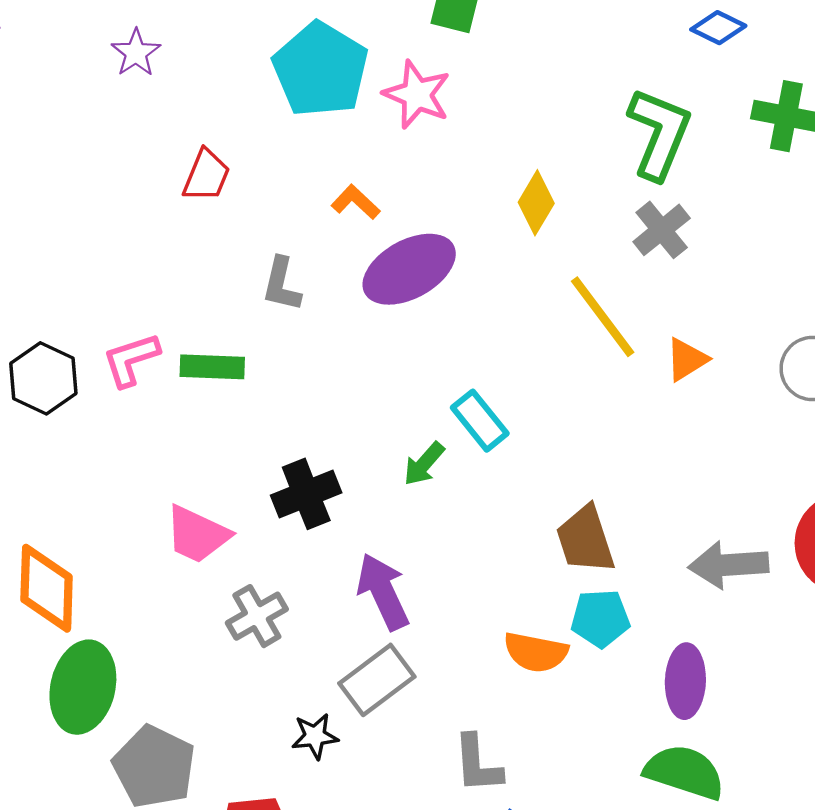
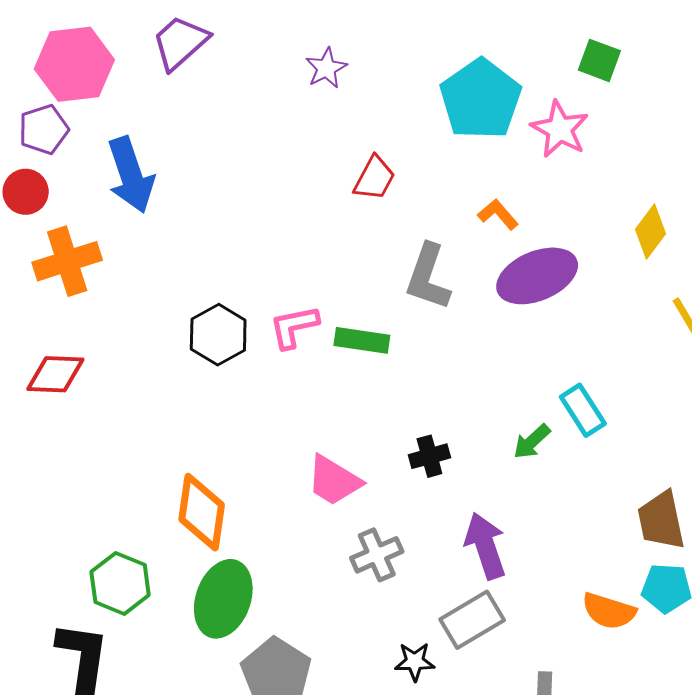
gray L-shape: (282, 284) -> (428, 277), size x1.4
black cross: (306, 494) -> (429, 456), size x0.7

